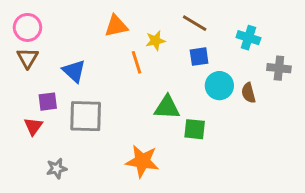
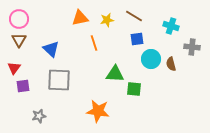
yellow star: (155, 41) -> (107, 20), moved
purple square: (48, 102) -> (23, 86), moved
red triangle: (33, 126) -> (14, 68), moved

